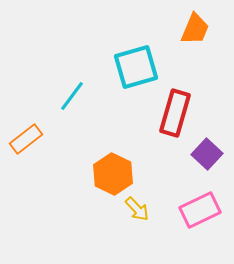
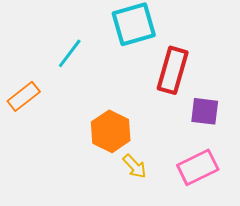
purple square: (207, 154) -> (205, 111), turned -36

